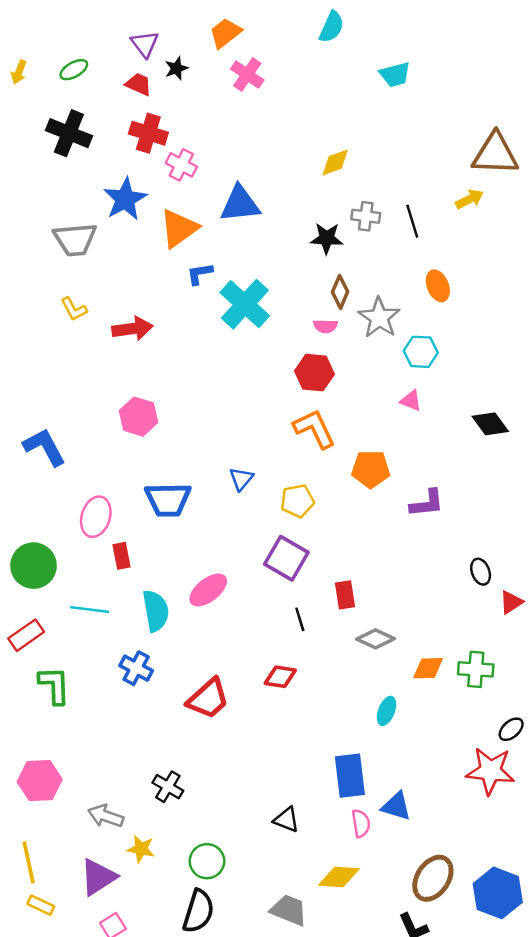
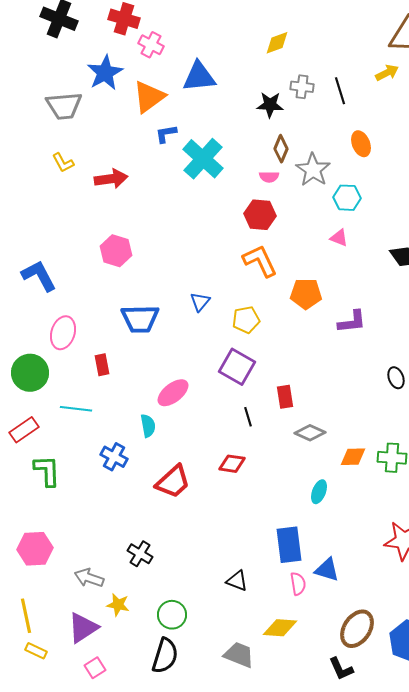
pink ellipse: (96, 517) -> (63, 333), moved
cyan semicircle: (156, 611) -> (148, 426), moved, size x0.7

